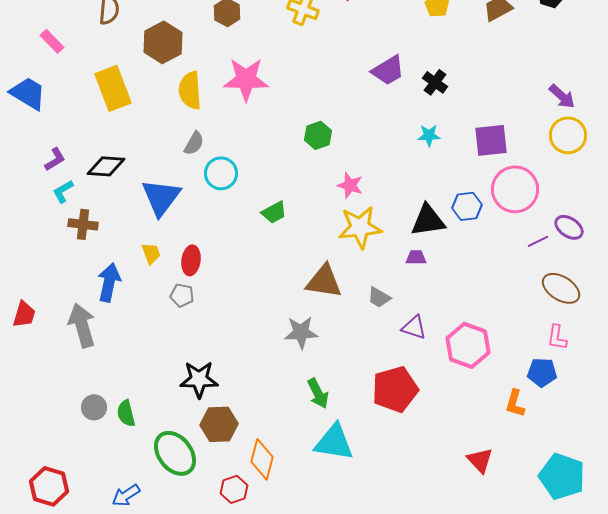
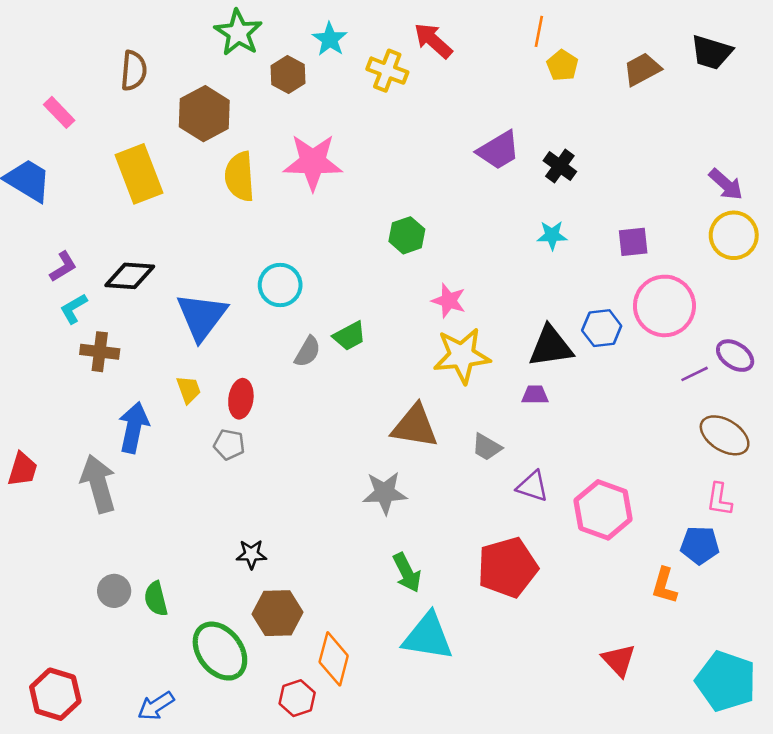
purple square: (491, 140) -> (633, 242), size x0.7
gray semicircle: (194, 143) -> (308, 352), moved
black star: (199, 379) -> (251, 554), size x0.6

